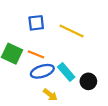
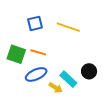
blue ellipse: (42, 71) -> (36, 74), moved
cyan rectangle: (66, 72) -> (68, 79), moved

